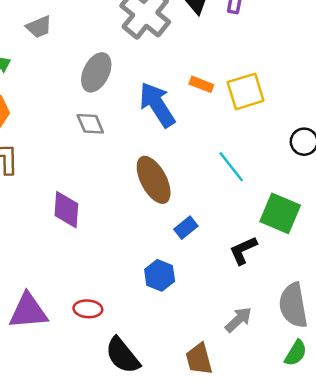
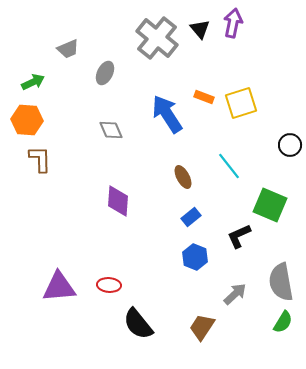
gray ellipse: (96, 72) -> (105, 73), moved, size x0.7
brown ellipse: (154, 180) -> (183, 177), moved, size x0.6
purple diamond: (66, 210) -> (118, 201), moved
blue hexagon: (160, 275) -> (195, 257), moved
brown trapezoid: (199, 359) -> (202, 327), turned 48

